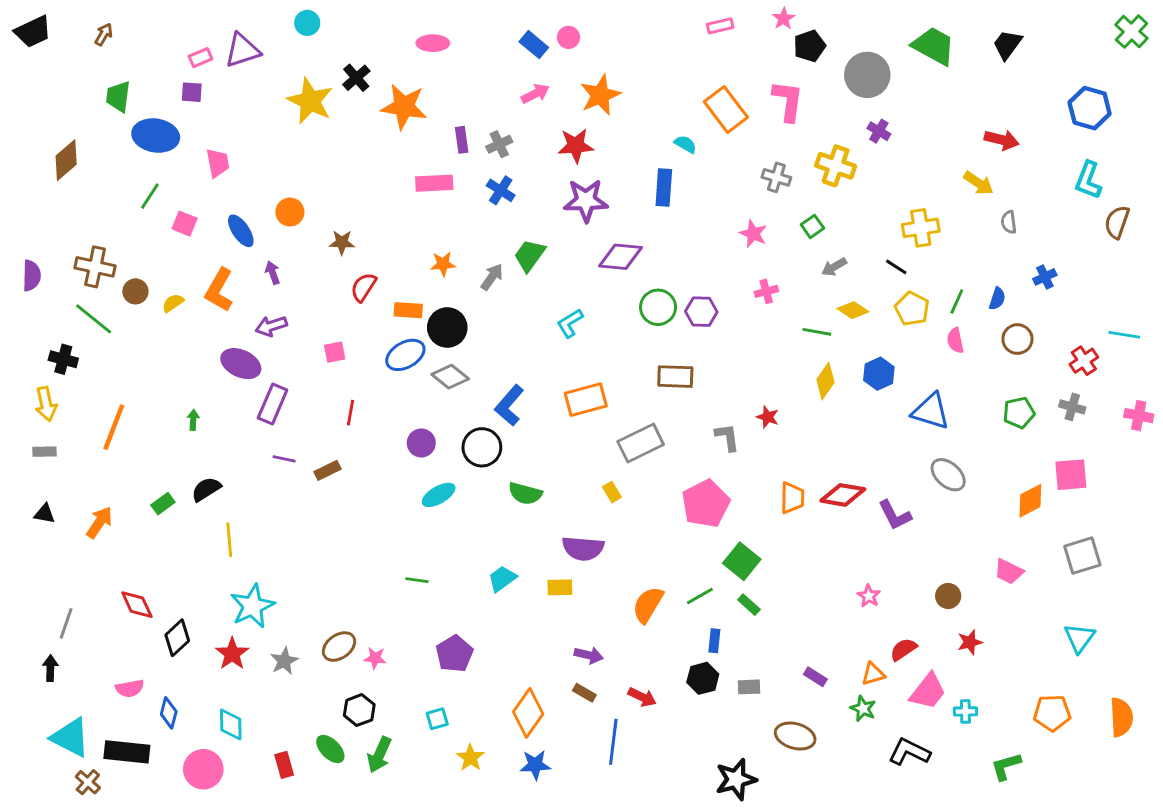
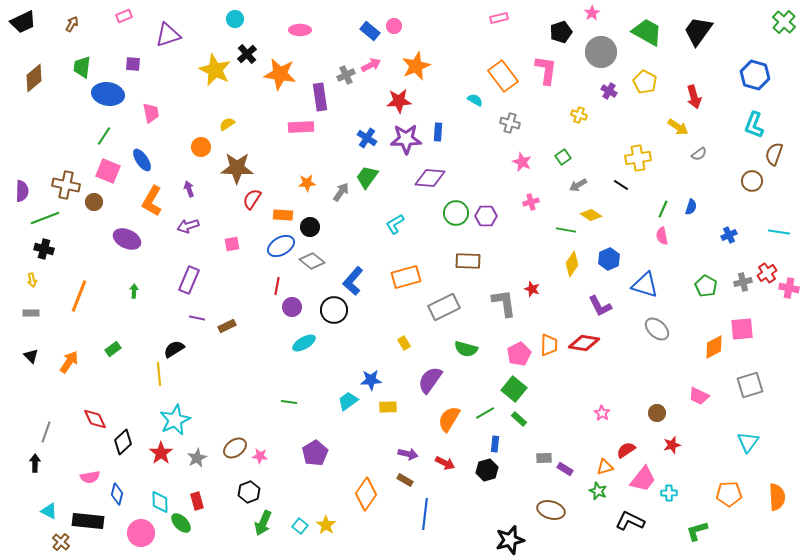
pink star: (784, 19) -> (592, 13), moved
cyan circle: (307, 23) -> (235, 19), moved
black trapezoid: (1007, 45) -> (698, 31), size x1.4
pink rectangle: (200, 58) -> (124, 16), moved
purple rectangle: (462, 140) -> (320, 97), size x1.5
red arrow: (1002, 140) -> (694, 97), turned 60
gray cross: (499, 144) -> (346, 75), moved
brown diamond: (66, 160) -> (34, 78), moved
yellow cross: (836, 166) -> (579, 115), size x0.6
gray cross: (776, 177) -> (510, 123), moved
blue rectangle: (664, 187) -> (438, 132), moved, size x0.7
blue cross: (501, 190) -> (367, 138), moved
gray semicircle: (1009, 222) -> (699, 154), turned -119
pink square: (185, 224) -> (108, 171), moved, size x1.4
blue ellipse: (241, 231) -> (142, 160), moved
brown star: (342, 242) -> (237, 168), size x1.8
blue cross: (1045, 277) -> (729, 235), moved
yellow semicircle: (173, 303) -> (227, 124), moved
yellow pentagon: (912, 309) -> (645, 82), moved
green line: (94, 319) -> (45, 218), moved, turned -60
black circle: (447, 327) -> (310, 227), size x0.7
brown circle: (1017, 339) -> (752, 181), moved
red cross: (1084, 361) -> (767, 273), moved
purple ellipse: (241, 364) -> (127, 239), moved
yellow arrow: (46, 404) -> (32, 280), size x0.6
gray cross: (1072, 407) -> (743, 282), turned -30
red line: (351, 413) -> (277, 286), moved
green pentagon: (1019, 413) -> (706, 286), turned -30
gray L-shape: (727, 437) -> (504, 303), size x1.4
black semicircle: (206, 489) -> (174, 349), moved
yellow rectangle: (612, 492) -> (404, 343), moved
green semicircle: (525, 493) -> (466, 349), moved
pink pentagon: (706, 504) -> (519, 354), moved, size x0.7
black triangle: (45, 514) -> (31, 356), turned 35
purple L-shape: (895, 515) -> (600, 306), moved
purple semicircle: (583, 548) -> (430, 380), moved, turned 120
gray rectangle: (749, 687) -> (544, 458), moved
red arrow: (642, 697) -> (445, 463), moved
cyan square: (437, 719) -> (300, 526), moved, turned -35
cyan triangle: (71, 737) -> (49, 511), size x0.6
green ellipse: (330, 749) -> (181, 523), moved
red rectangle: (284, 765) -> (197, 501), moved
blue star: (535, 765) -> (371, 380), moved

